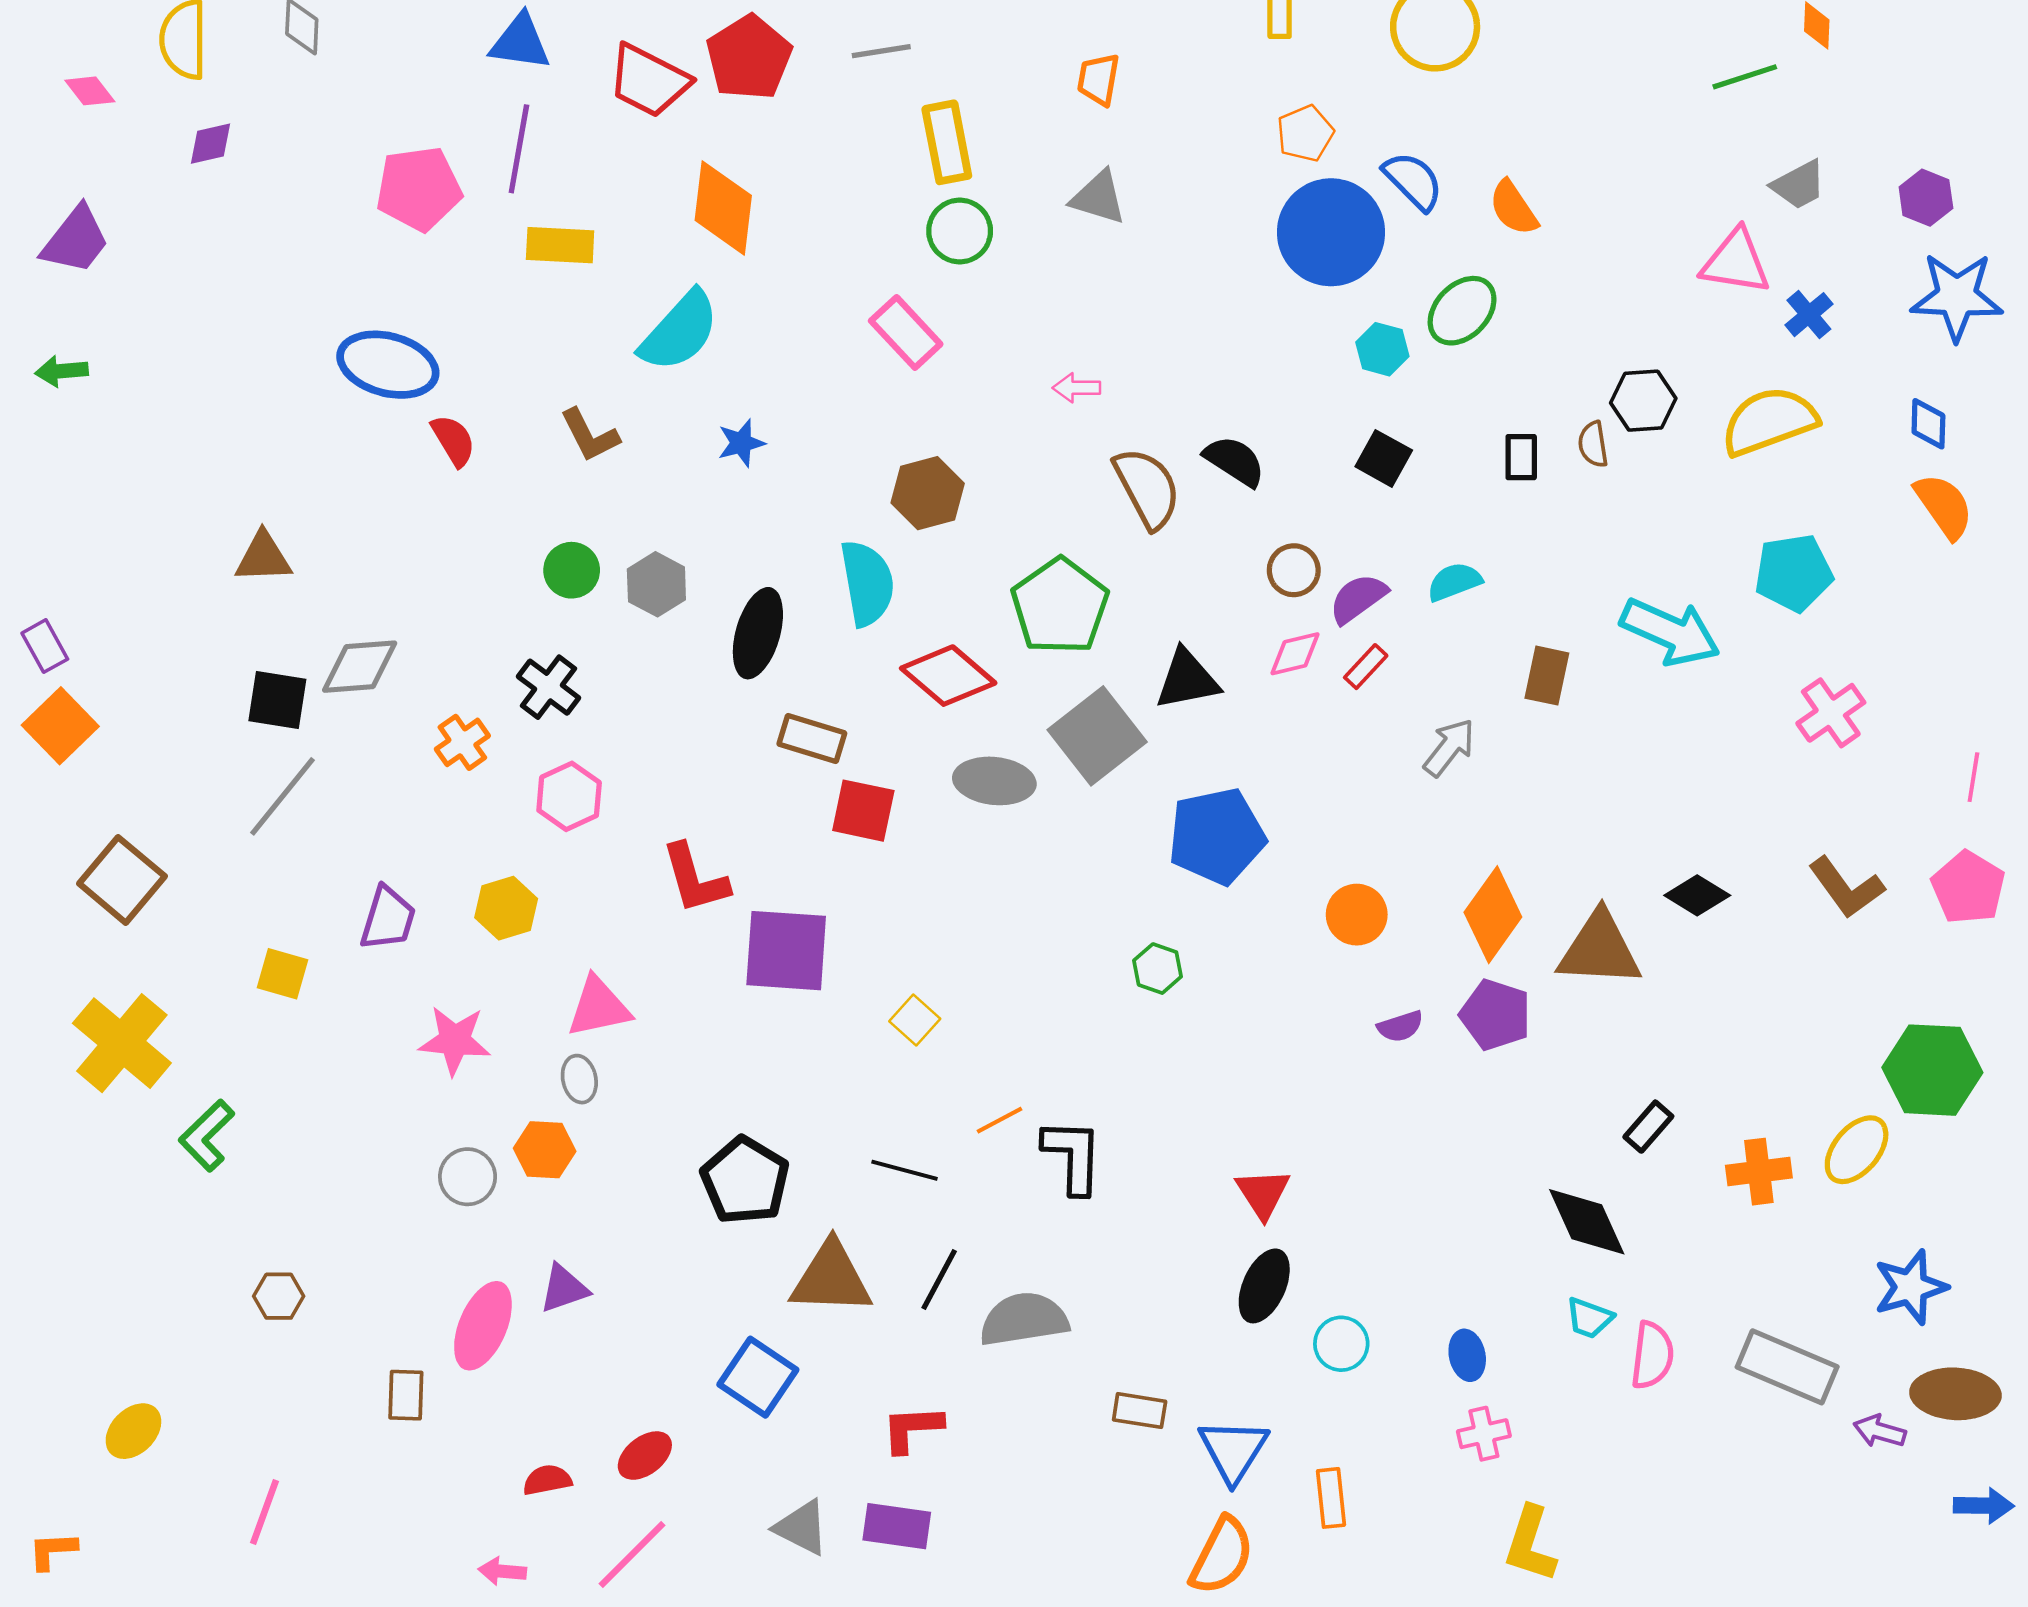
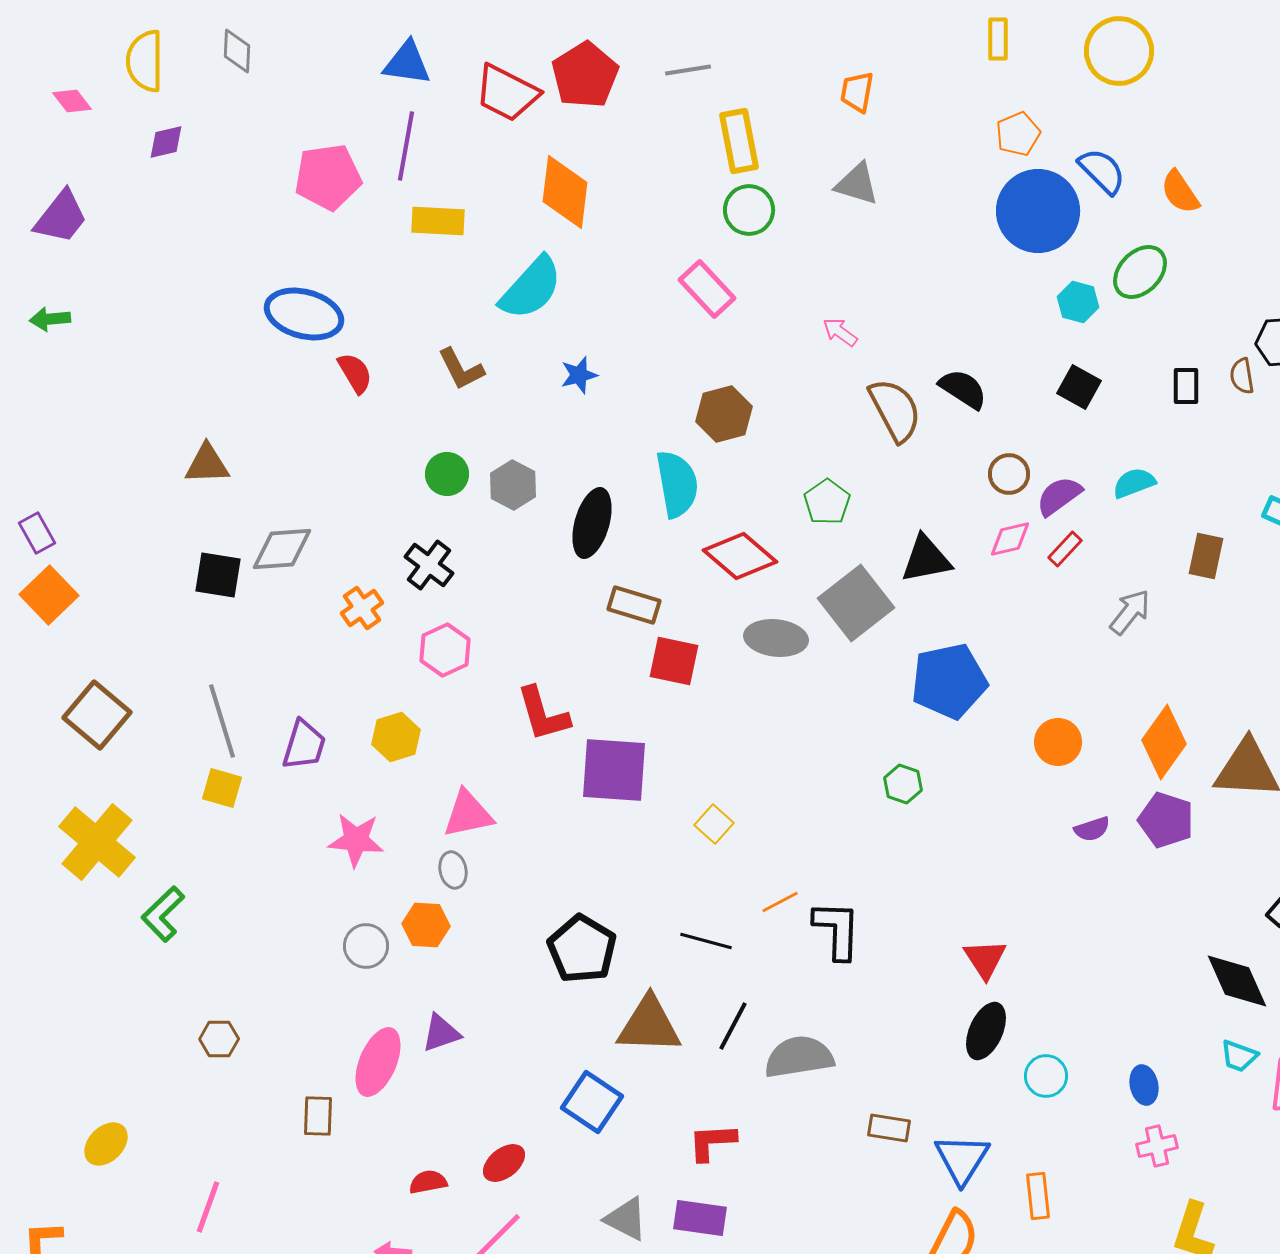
pink arrow: (1077, 388) -> (840, 332), turned 36
green pentagon: (1060, 606) -> (827, 502), size x0.6
gray line: (283, 796) -> (222, 721), moved, turned -56

